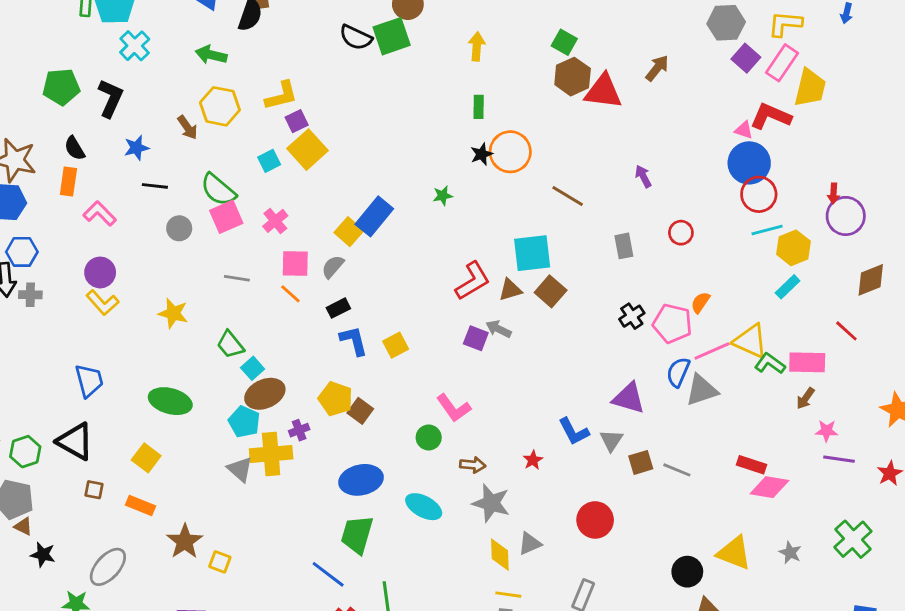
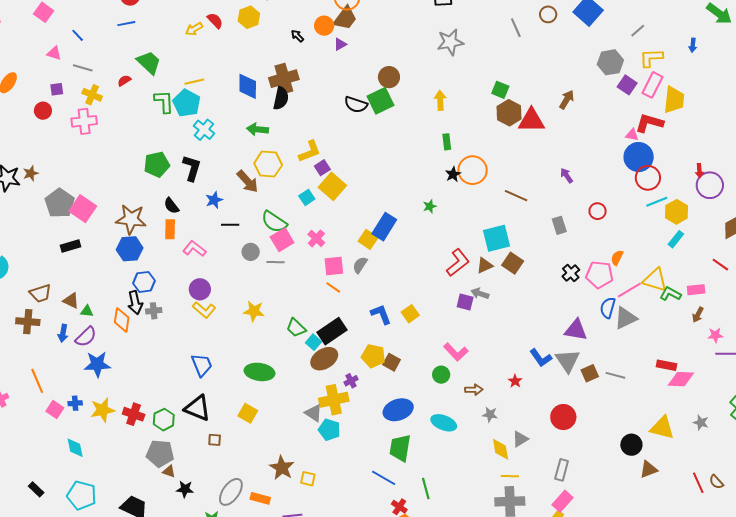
brown arrow: (188, 127) -> (248, 182), size x1.4
gray line: (237, 278) -> (276, 262), moved
black rectangle: (338, 308) -> (332, 331), moved, size x1.8
pink rectangle: (807, 362) -> (696, 290), size x0.7
cyan pentagon: (244, 422) -> (329, 430), moved
gray triangle: (611, 440) -> (568, 361), size x1.5
gray star: (491, 503) -> (490, 414), size x0.6
orange rectangle: (140, 505) -> (260, 498), moved

